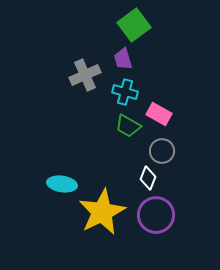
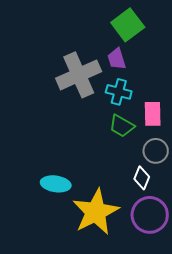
gray cross: (85, 75) -> (79, 75), size x1.4
pink rectangle: (159, 114) -> (153, 114), turned 60

